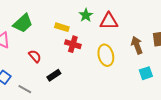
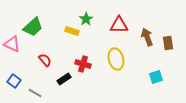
green star: (86, 15) -> (86, 19), moved
red cross: (73, 44) -> (83, 64), moved
brown arrow: (137, 45) -> (147, 37), moved

